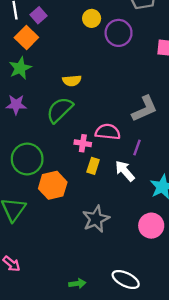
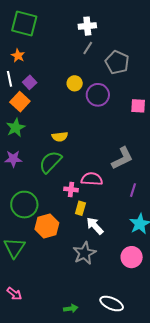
purple line: (137, 148) -> (133, 190), moved
white arrow: (125, 171) -> (95, 226), moved

